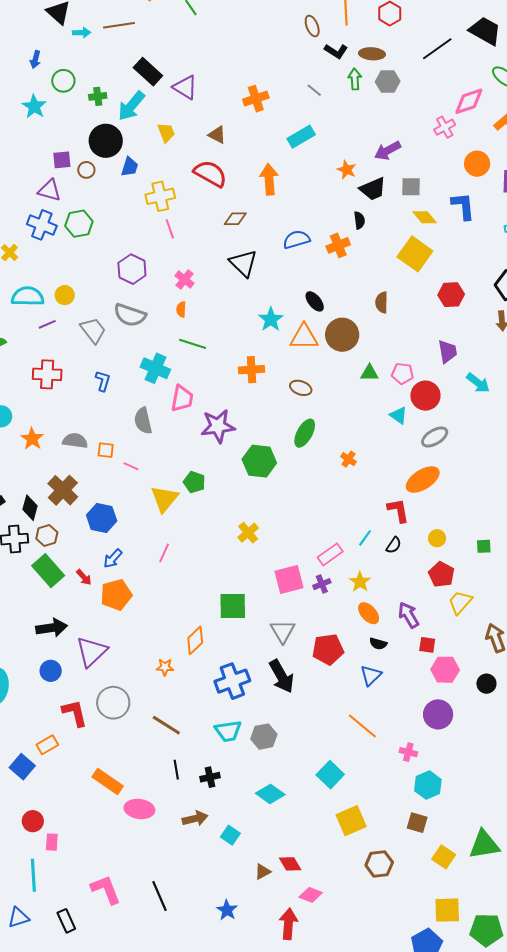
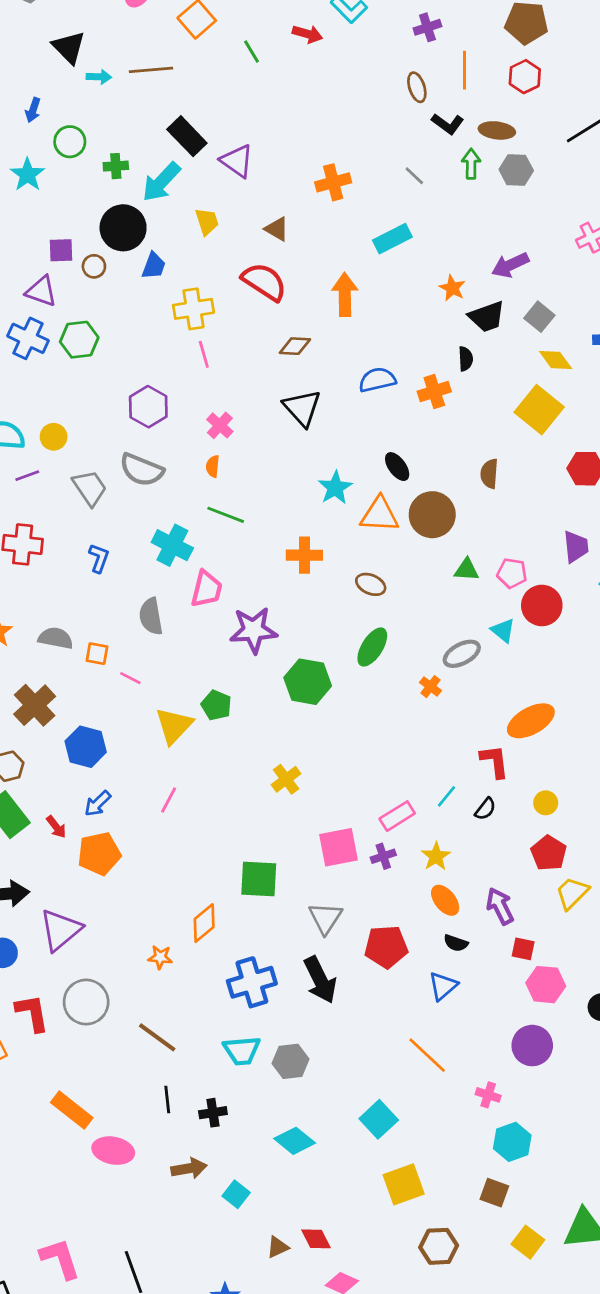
gray square: (411, 187) -> (539, 317), turned 35
gray ellipse: (435, 437) -> (462, 654), moved

